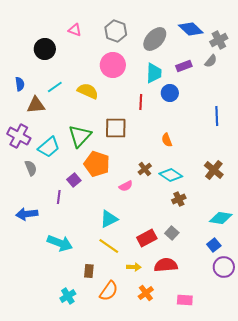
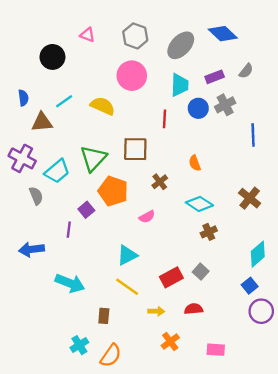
gray cross: (219, 40) -> (225, 105), moved
brown cross: (145, 169) -> (160, 182), moved
cyan diamond: (221, 218) -> (258, 254), turned -50
red semicircle: (166, 265) -> (194, 309), size x0.7
orange semicircle: (109, 291) -> (111, 356), moved

